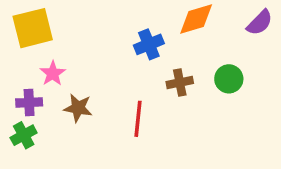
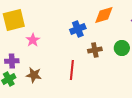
pink star: (53, 73) -> (33, 40), moved
brown star: (78, 108) -> (34, 75), moved

